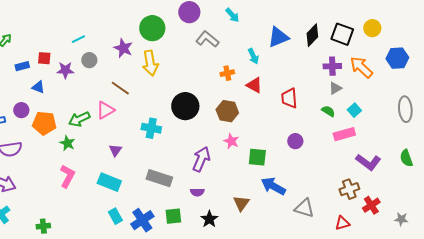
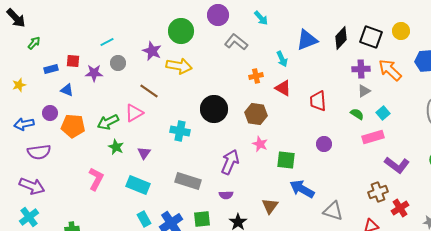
yellow arrow: (150, 63) -> (179, 66), turned -70
green star: (67, 143) -> (116, 147), moved

